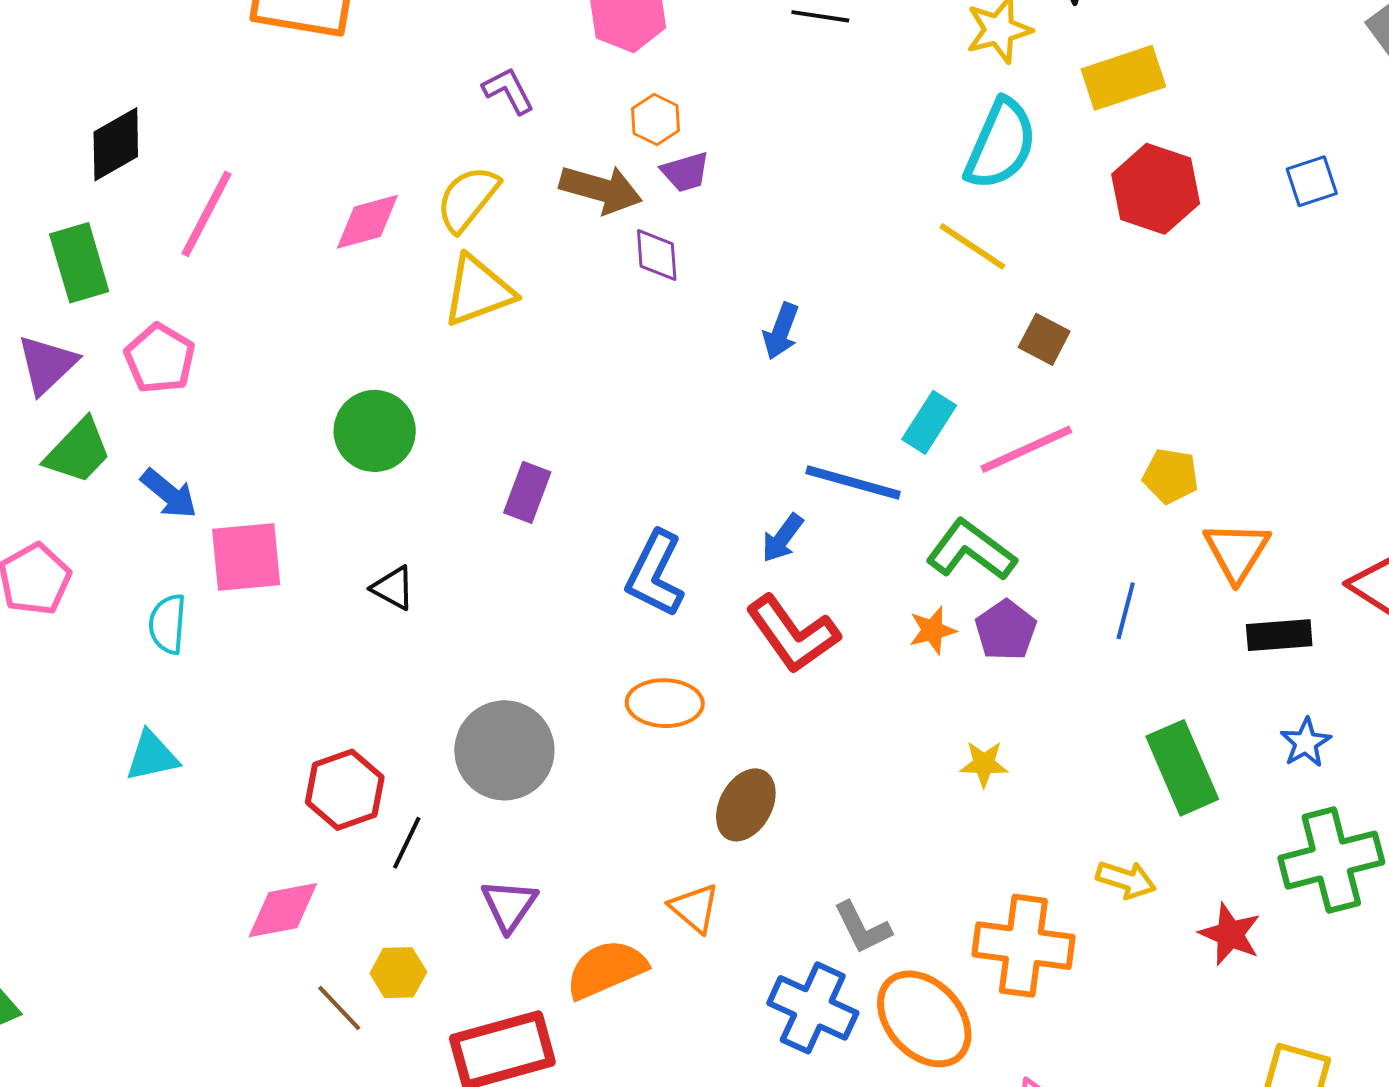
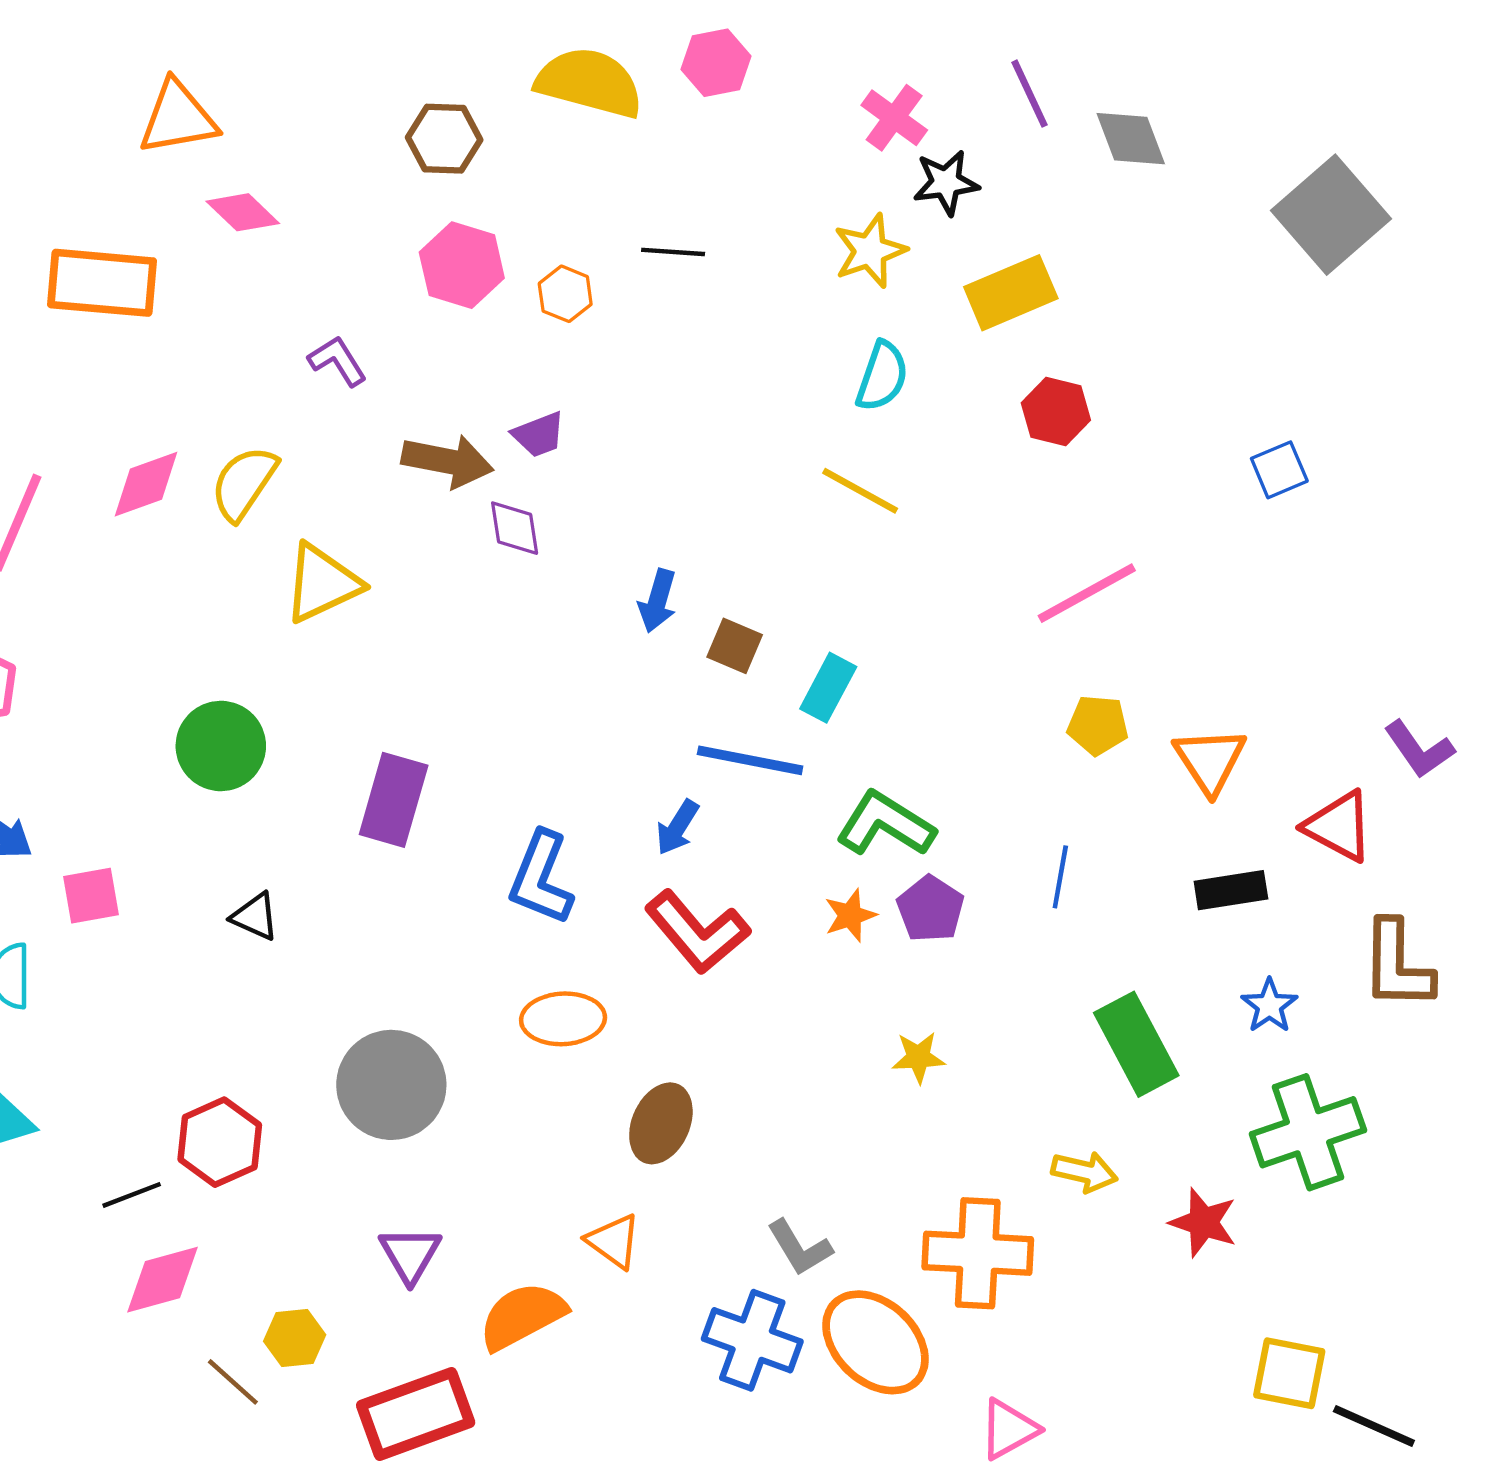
orange hexagon: (656, 119) -> (565, 294), moved
cyan semicircle: (1001, 144) -> (882, 376), size x0.7
blue square: (1312, 181) -> (1279, 470), moved
red hexagon: (1156, 189) -> (1056, 412), size x0.7
yellow semicircle: (468, 199) -> (244, 483), moved
pink diamond: (367, 222) -> (146, 484), moved
brown square: (1044, 339) -> (735, 646), moved
pink line: (1026, 449) -> (1087, 593), moved
purple rectangle: (527, 492) -> (394, 800), size x1.4
orange triangle: (1237, 551) -> (1210, 760), moved
pink square: (246, 557) -> (91, 896), size x0.7
black line: (407, 843) -> (132, 1195), moved, turned 48

